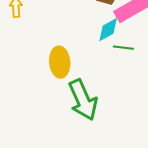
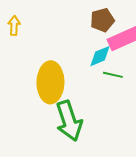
yellow ellipse: (60, 62) -> (50, 82), size x1.4

